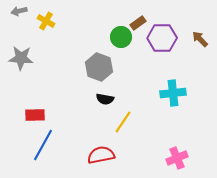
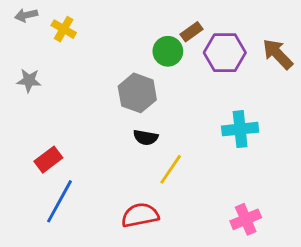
brown arrow: (200, 39) -> (278, 54), size x1.4
gray star: (21, 58) -> (29, 80), size x0.7
red rectangle: (35, 115) -> (48, 160), turned -36

